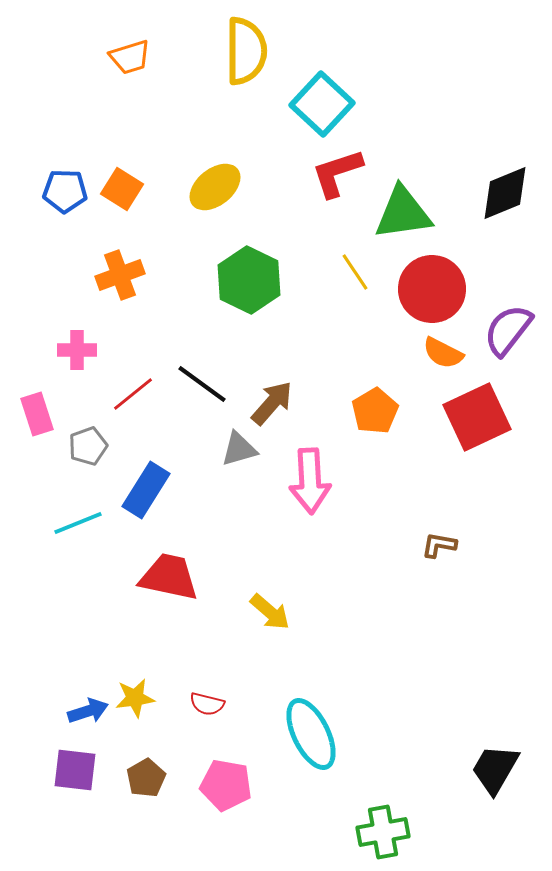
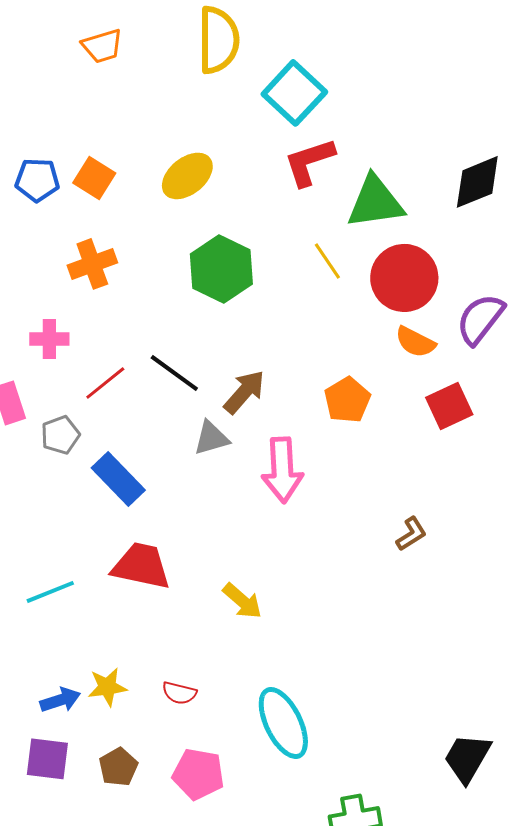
red square: (477, 417) -> (449, 406), size x0.7
blue rectangle: (146, 490) -> (118, 479), turned -76
cyan line: (78, 523) -> (50, 592), moved
brown L-shape: (439, 545) -> (411, 534), turned 138

